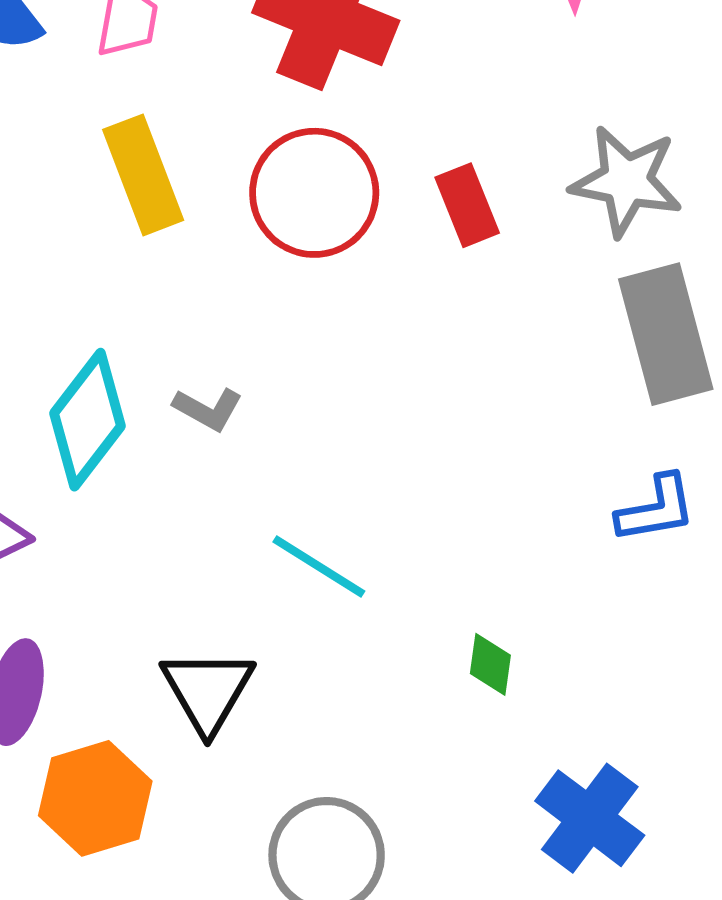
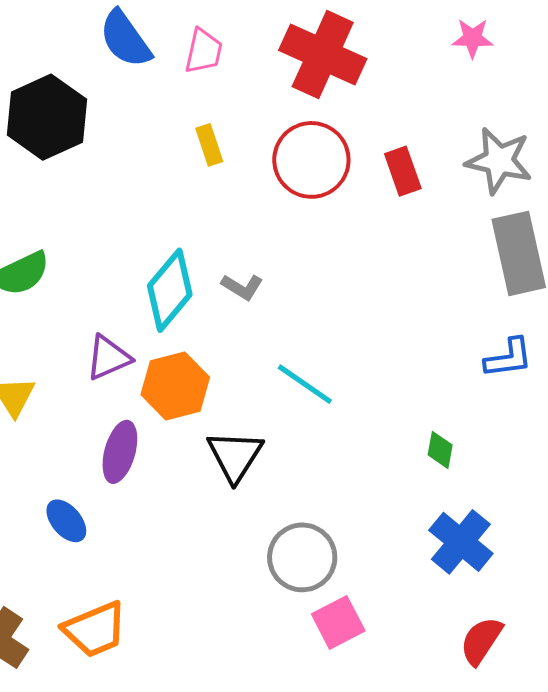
yellow rectangle: (143, 175) -> (209, 145), size x0.6
green diamond: (490, 664) -> (440, 450), moved
orange hexagon: (95, 798) -> (175, 386), moved

